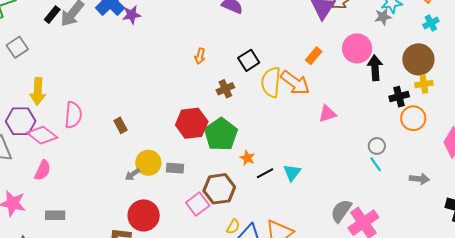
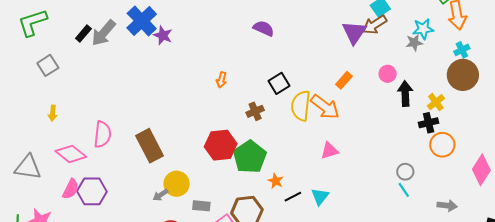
purple star: (132, 15) -> (163, 35), turned 30
pink circle: (357, 48) -> (388, 74), size x0.6
orange arrow: (200, 56) -> (222, 80), moved
brown circle: (418, 59) -> (463, 75), moved
yellow cross: (424, 84) -> (436, 102), moved, turned -30
yellow arrow: (38, 91) -> (53, 113), moved, size x0.6
pink triangle: (327, 114) -> (329, 151), moved
purple hexagon: (21, 121) -> (92, 191), moved
brown rectangle: (121, 125) -> (149, 146), size x2.0
gray rectangle: (175, 168) -> (201, 206), moved

